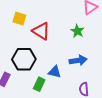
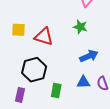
blue triangle: (55, 72) -> (83, 82), moved

